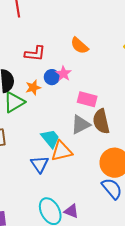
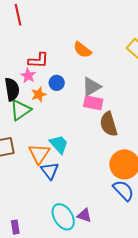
pink star: (63, 74) -> (28, 76), moved
gray triangle: (81, 125) -> (91, 87), moved
orange triangle: (62, 151) -> (39, 154), moved, turned -40

